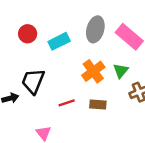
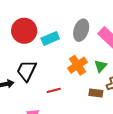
red circle: (28, 34) -> (24, 31), size x1.6
brown rectangle: (98, 104) -> (96, 93), moved

